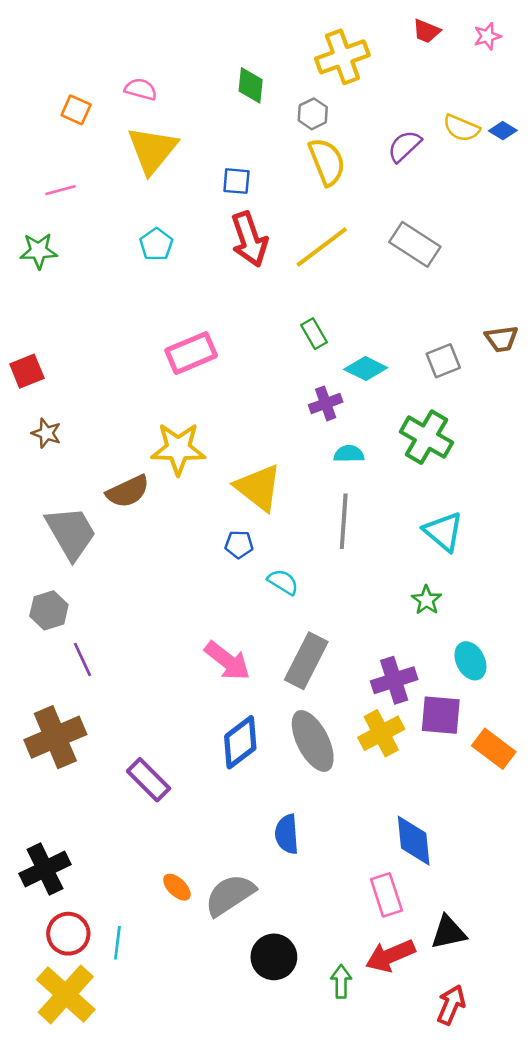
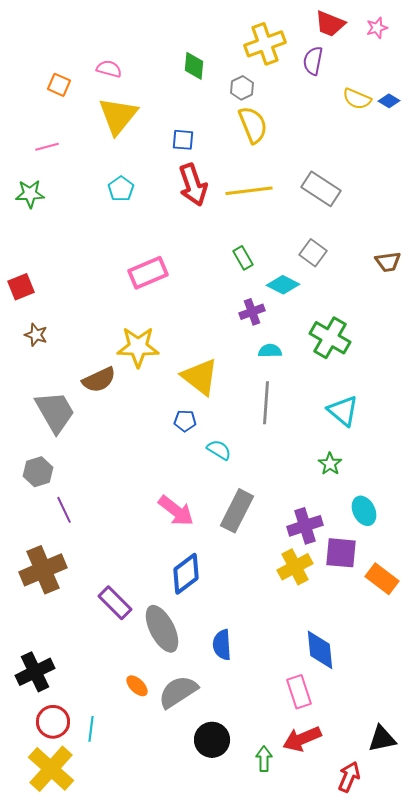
red trapezoid: (427, 31) -> (330, 24), size x1.4
purple semicircle: (405, 146) -> (313, 61), moved, turned -36
yellow line: (322, 247) -> (249, 191), turned 30
gray square: (443, 361) -> (313, 253), moved, turned -32
gray ellipse: (313, 741) -> (162, 629), moved
black triangle: (448, 932) -> (382, 739), moved

